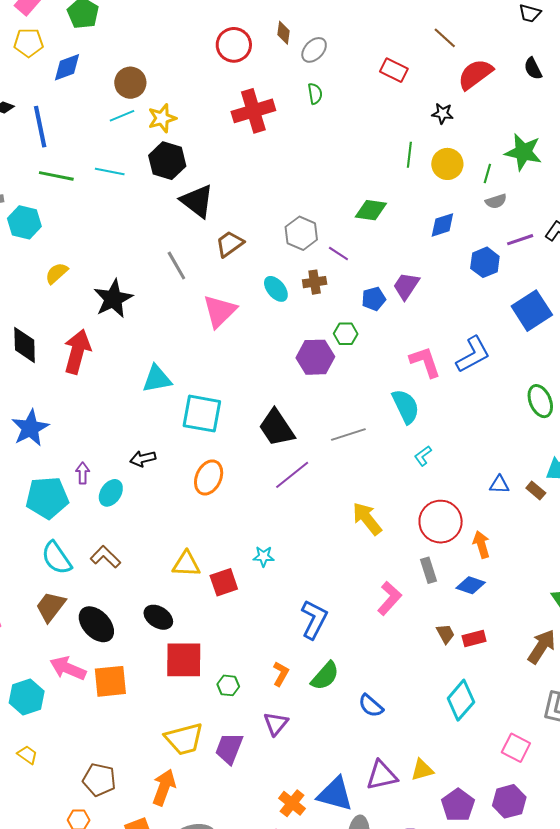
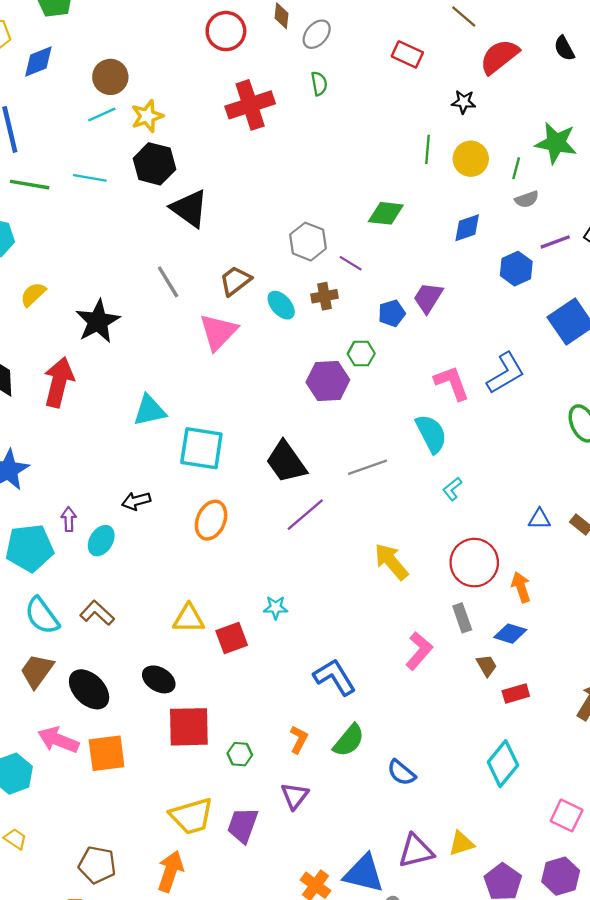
brown trapezoid: (230, 244) -> (235, 281), moved
blue L-shape: (314, 619) -> (335, 677), turned -57
brown trapezoid: (445, 634) -> (487, 666), moved

